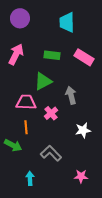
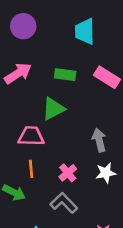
pink arrow: (16, 54) -> (18, 73), turned 30
gray arrow: (71, 95) -> (99, 140), moved
pink cross: (51, 113) -> (68, 173), moved

